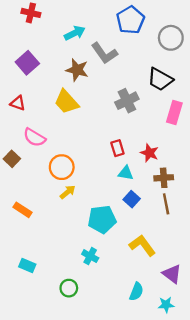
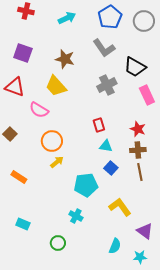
cyan arrow: (75, 33) -> (67, 18), moved
gray circle: (171, 38) -> (144, 21), moved
gray L-shape: (104, 53) -> (104, 48), moved
purple square: (27, 63) -> (23, 53), turned -30
red triangle: (18, 103) -> (15, 87), size x1.5
pink rectangle: (174, 113) -> (147, 95), turned -42
pink semicircle: (34, 137) -> (39, 110), moved
red star: (149, 153) -> (138, 129), moved

